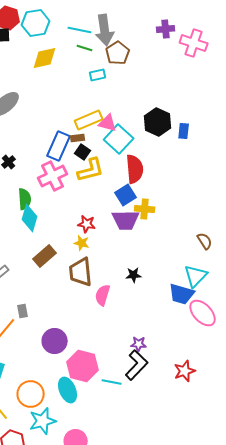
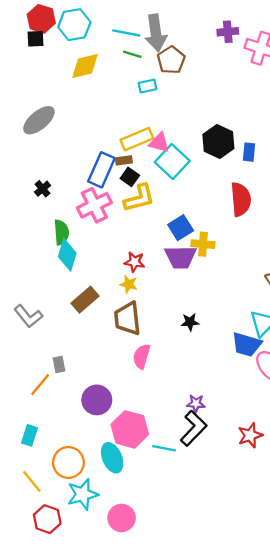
red semicircle: (135, 169) -> (241, 199), moved
pink semicircle: (103, 295) -> (142, 356), moved

